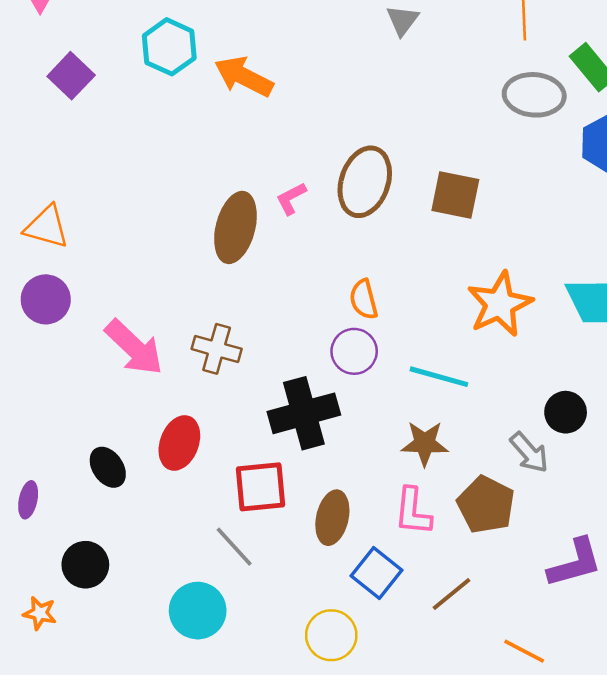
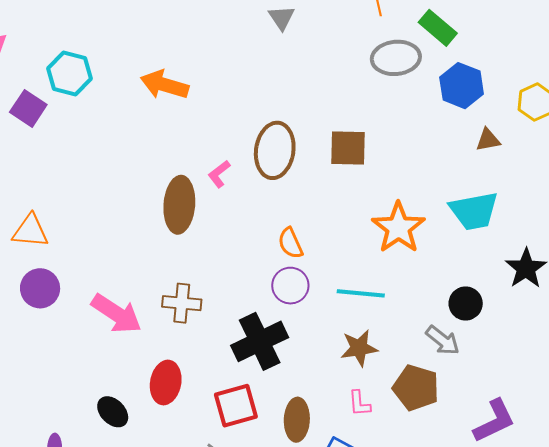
cyan hexagon: (169, 47) -> (70, 73), moved
pink L-shape: (413, 511) -> (359, 403), size x0.7

